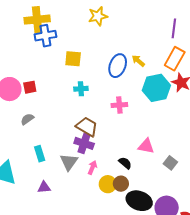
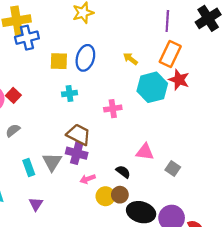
blue ellipse: (118, 66) -> (85, 58), moved
red square: (30, 87) -> (13, 95), turned -32
gray triangle: (69, 162) -> (52, 162), moved
pink arrow: (92, 167) -> (88, 179), turned -128
purple triangle: (44, 187) -> (36, 204), turned -48

